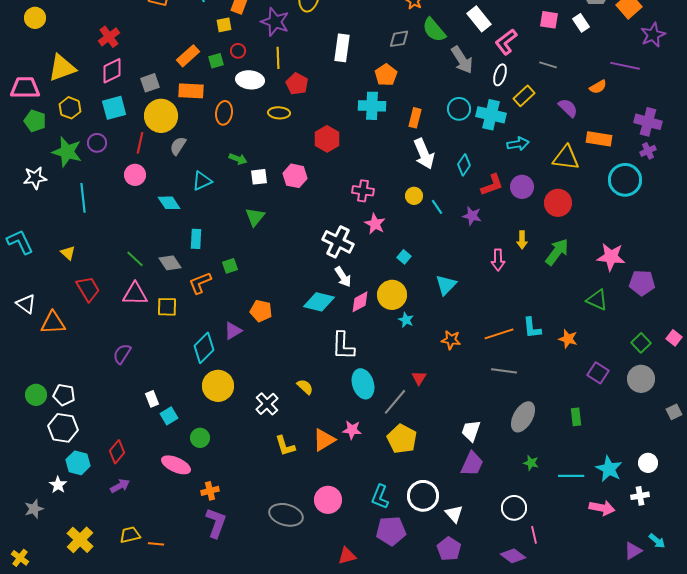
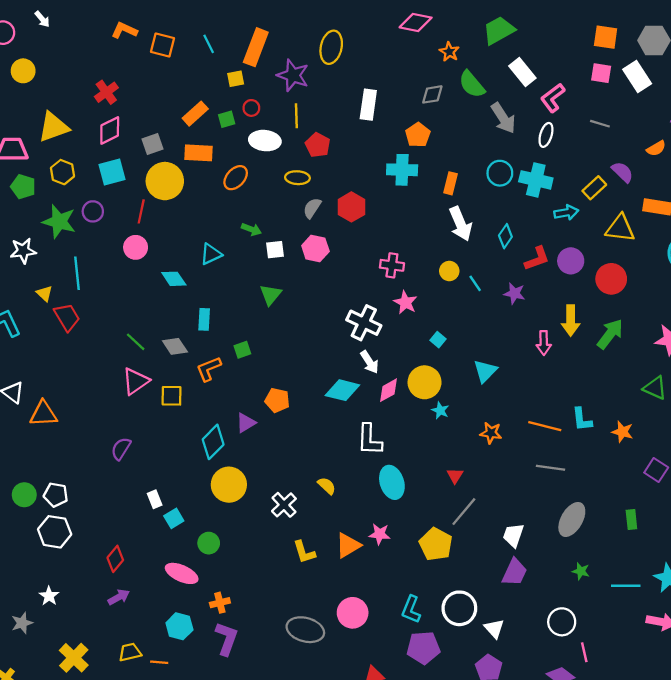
white rectangle: (581, 23) -> (637, 76), size x1.5
yellow rectangle: (524, 96) -> (594, 188), moved
orange ellipse: (224, 113) -> (236, 178), turned 35
gray semicircle: (178, 146) -> (312, 208), moved
yellow arrow: (522, 240) -> (571, 320), size x1.5
yellow triangle: (68, 253) -> (44, 293), moved
red trapezoid: (88, 289) -> (67, 317), moved
pink triangle: (135, 294) -> (136, 381), turned -36
orange line: (499, 334) -> (545, 426), turned 32
gray line: (395, 402) -> (464, 512), moved
cyan hexagon: (78, 463) -> (179, 626), moved

